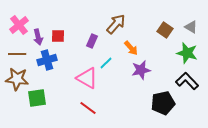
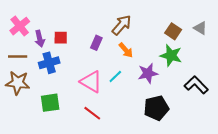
orange arrow: (131, 48) -> (126, 50), moved
green star: (187, 53) -> (171, 55), moved
cyan line: (106, 63) -> (115, 76), moved
green square: (37, 98) -> (50, 103), moved
black pentagon: (163, 103) -> (156, 108), moved

